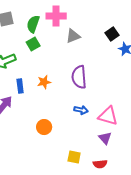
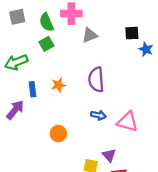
green semicircle: (33, 24) -> (46, 22), turned -42
black square: (112, 34) -> (132, 33), turned 32
purple triangle: (105, 138) -> (109, 155), moved

